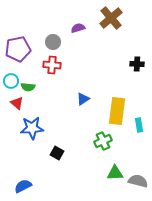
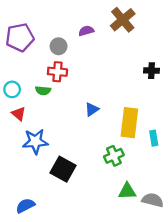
purple pentagon: (18, 49) -> (20, 37), moved
green semicircle: (28, 87) -> (43, 91), moved
black square: (57, 153) -> (63, 169), size x1.6

